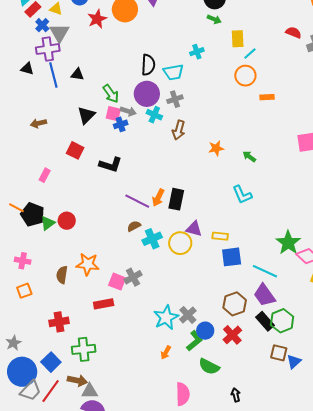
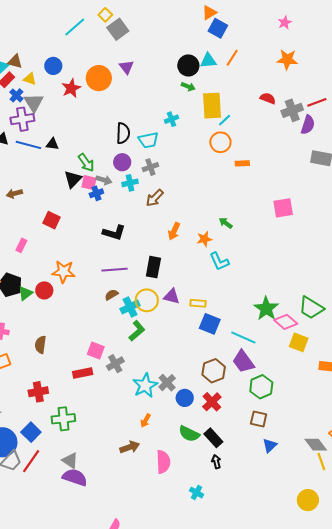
yellow rectangle: (238, 39) -> (212, 106), size x1.5
blue line: (53, 75) -> (28, 145), turned -60
purple circle: (147, 94) -> (122, 162), size x0.7
black triangle: (86, 115) -> (73, 179), moved
cyan cross: (154, 115) -> (130, 183), turned -35
brown arrow: (179, 130) -> (155, 198), turned 30
orange star: (216, 148) -> (204, 239), moved
black L-shape: (110, 165) -> (114, 233), moved
orange arrow: (158, 198) -> (174, 231), moved
purple line: (137, 201) -> (114, 270), turned -30
yellow circle: (180, 243) -> (147, 300), moved
blue square: (232, 257) -> (210, 324), turned 30
orange star: (88, 264) -> (64, 272), moved
gray cross: (133, 277) -> (115, 364), moved
black rectangle: (265, 321) -> (213, 438), moved
green L-shape: (194, 341) -> (137, 331), moved
blue triangle: (294, 362) -> (270, 446), moved
brown arrow: (77, 380) -> (130, 447), moved, turned -30
gray triangle: (90, 391) -> (70, 461), turned 36

